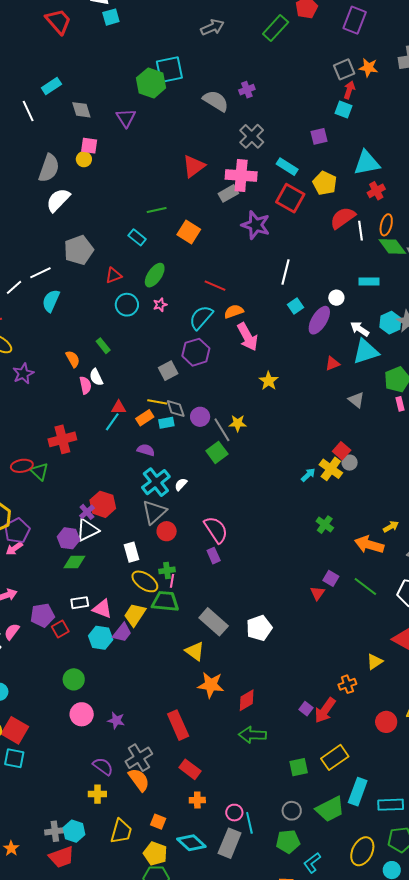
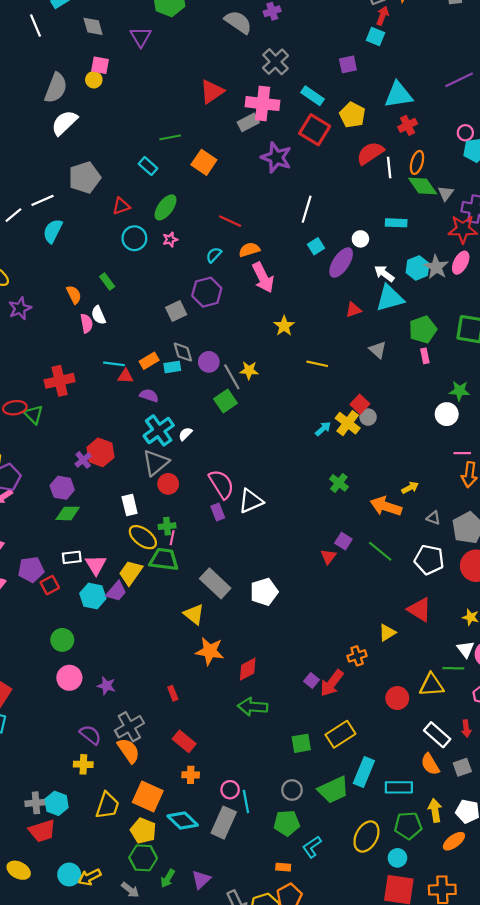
cyan semicircle: (201, 317) -> (214, 255), size x0.6
yellow line: (157, 402) -> (317, 364), moved
red triangle: (119, 407) -> (125, 376), moved
cyan line: (112, 422) -> (114, 364), turned 60
white triangle: (87, 530) -> (251, 501), moved
pink triangle: (102, 609) -> (96, 565), turned 35
red rectangle: (178, 725) -> (173, 693), size x0.5
orange square: (158, 822) -> (148, 797), size x1.8

